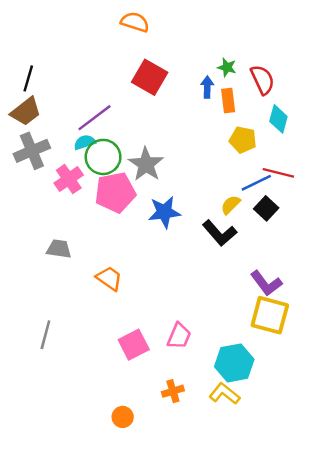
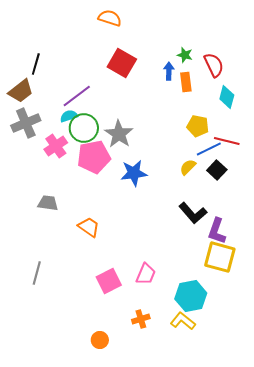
black line: (28, 78) -> (36, 64), moved
yellow pentagon: (243, 140) -> (198, 126), moved
black L-shape: (220, 233) -> (193, 213), moved
purple L-shape: (266, 283) -> (217, 231), turned 56

